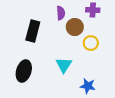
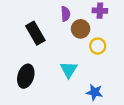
black rectangle: (33, 31) -> (35, 33), turned -45

